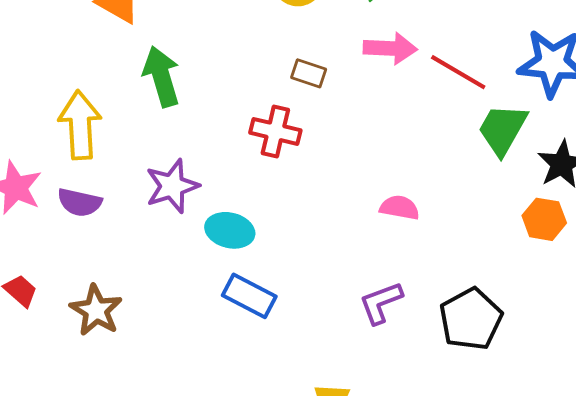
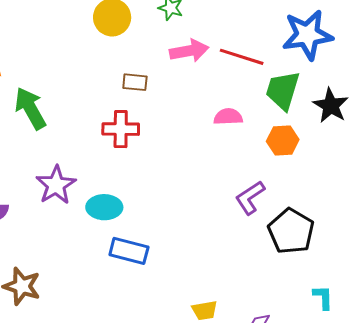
pink semicircle: (400, 208) -> (228, 117), moved
orange hexagon: (544, 219) -> (283, 140), moved
purple L-shape: (381, 303) -> (250, 198), moved

